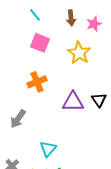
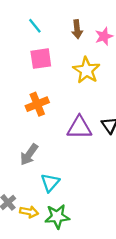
pink square: (40, 43) -> (41, 59), turned -30
gray arrow: (18, 119) -> (29, 154), moved

